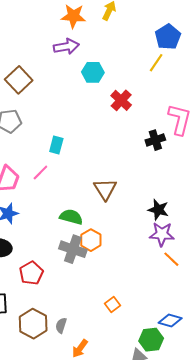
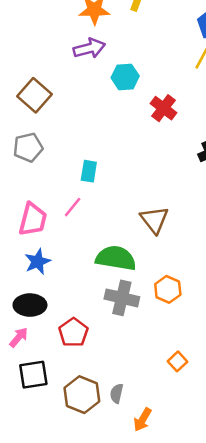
green semicircle: (71, 217) -> (116, 258), size x1.4
orange hexagon: (91, 240) -> (168, 289), moved

